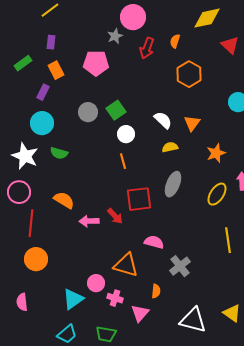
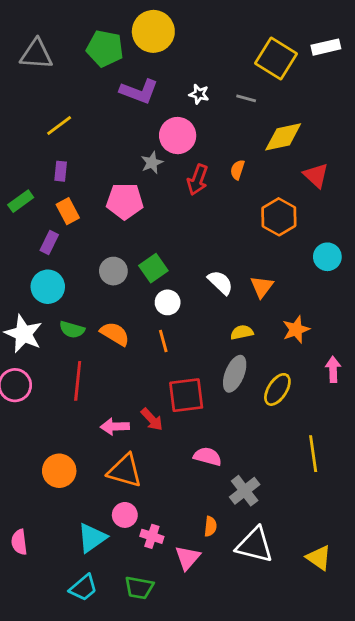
orange hexagon: (189, 74) -> (279, 217), moved
yellow semicircle: (170, 147) -> (242, 332), moved
yellow ellipse: (217, 194) -> (277, 389), moved
orange semicircle: (64, 200) -> (115, 334), moved
red line: (31, 223) -> (78, 381), moved
orange circle: (36, 259) -> (59, 471), moved
orange triangle: (126, 265) -> (125, 471), moved
white triangle: (193, 320) -> (255, 545), moved

